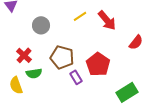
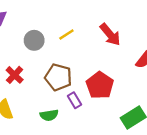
yellow line: (80, 16) -> (66, 35), moved
green semicircle: (34, 73) -> (49, 115), moved

